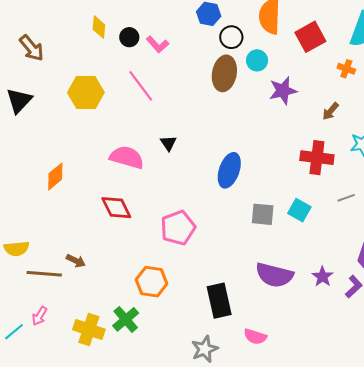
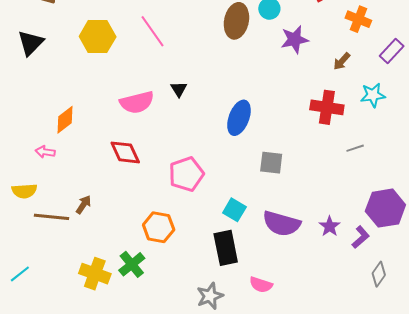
orange cross: (346, 69) -> (358, 19), size x1.4
pink semicircle: (127, 157) -> (137, 102), turned 148
cyan square: (299, 210) -> (234, 210), moved
brown arrow: (76, 261) -> (83, 205), turned -84
pink arrow: (39, 316) -> (45, 152), moved, turned 66

